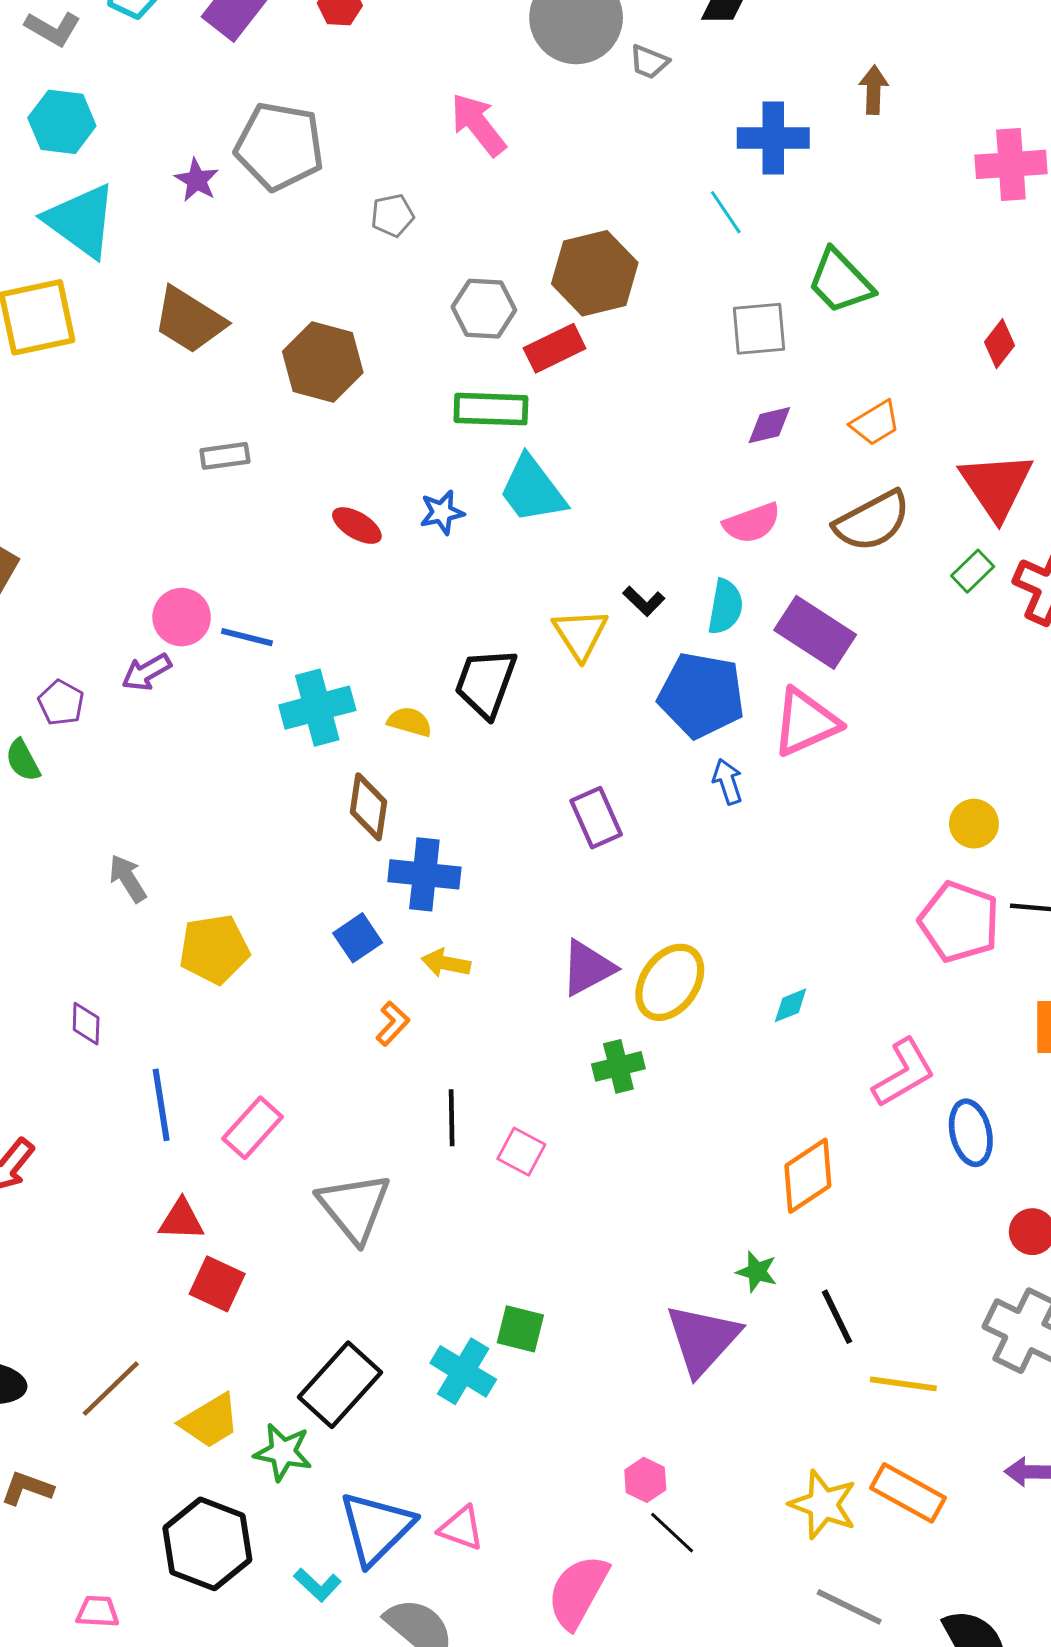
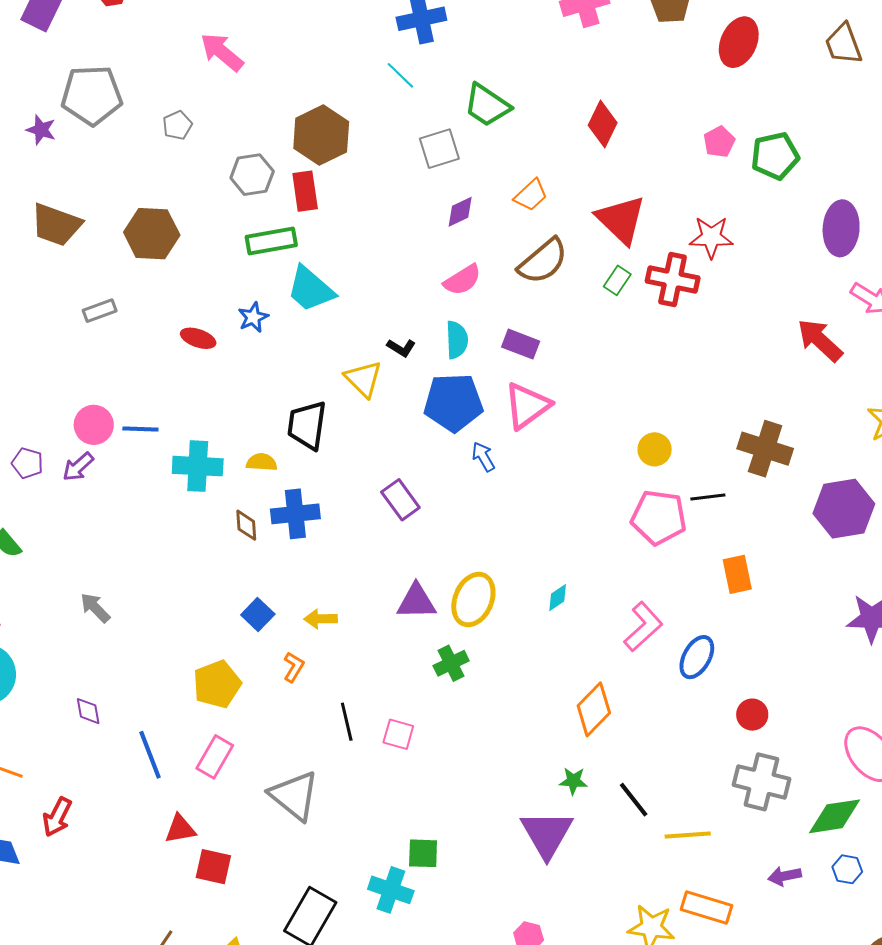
red diamond: (999, 344) -> (603, 124), size x1.4
red rectangle: (555, 348) -> (305, 191), turned -60
purple rectangle: (815, 632) -> (521, 344), size x0.7
purple pentagon: (61, 703) -> (27, 463), moved
cyan cross: (317, 708) -> (198, 466), turned 30
brown diamond: (368, 807) -> (246, 525), size x0.7
blue cross: (424, 874) -> (295, 514), moved
yellow pentagon: (214, 949) -> (217, 684), moved
purple triangle: (588, 968) -> (416, 602), turned 39
blue ellipse: (971, 1133) -> (697, 657), turned 54

